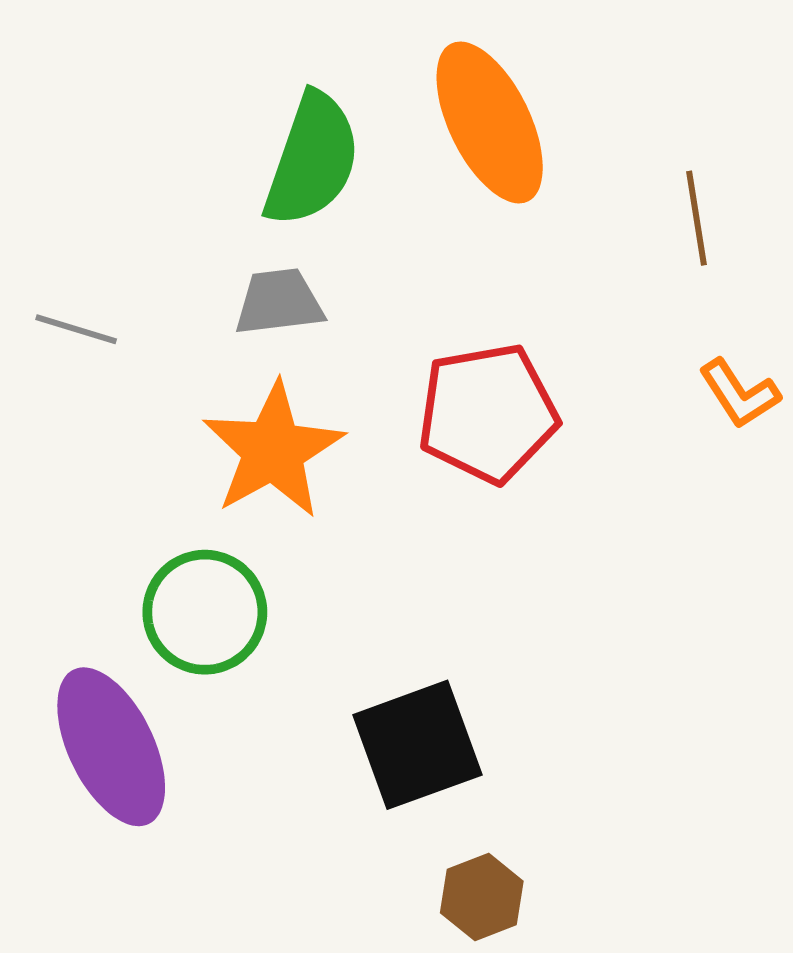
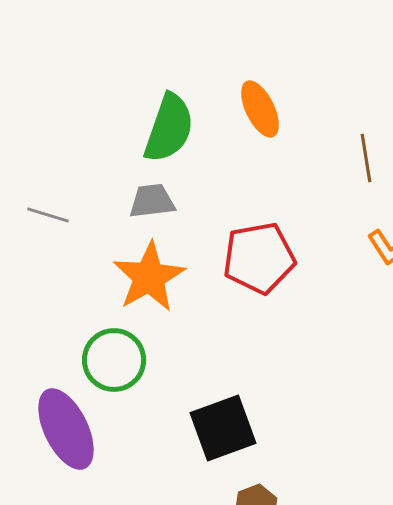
orange ellipse: (490, 122) -> (260, 109), size x0.7

